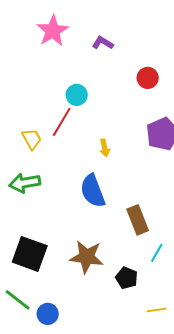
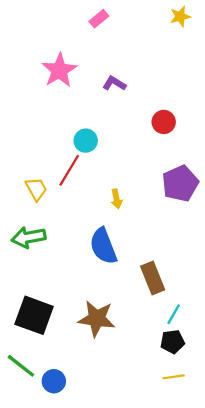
black pentagon: (127, 278) -> (172, 342), moved, turned -30

